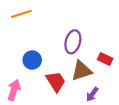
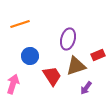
orange line: (21, 14) -> (20, 24), moved
red rectangle: (105, 59) -> (98, 55), turned -48

